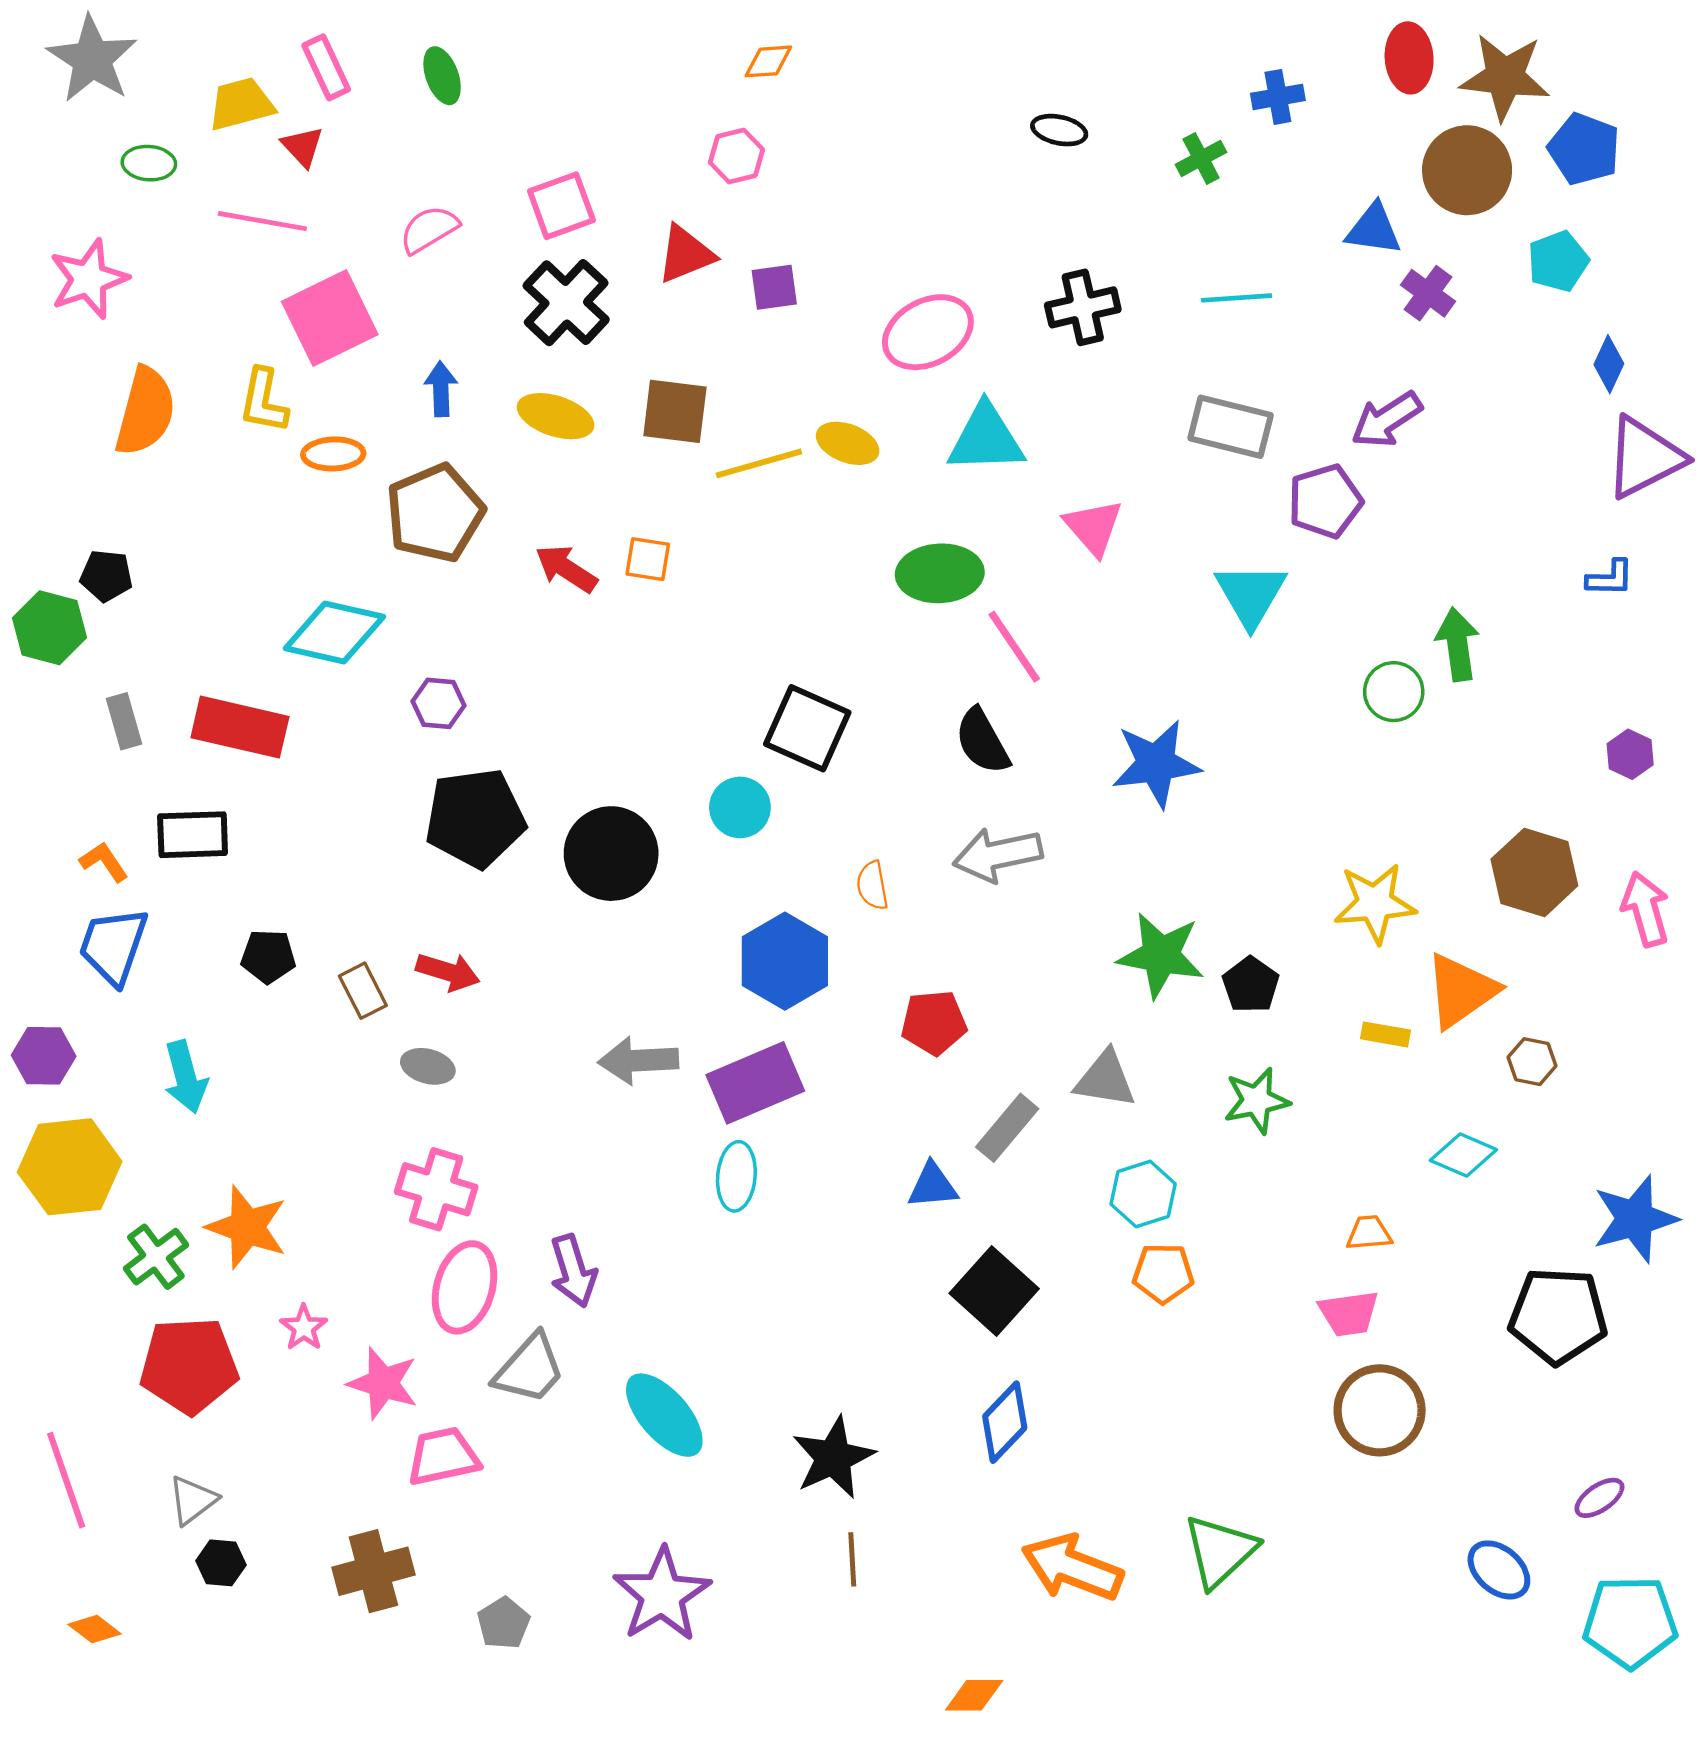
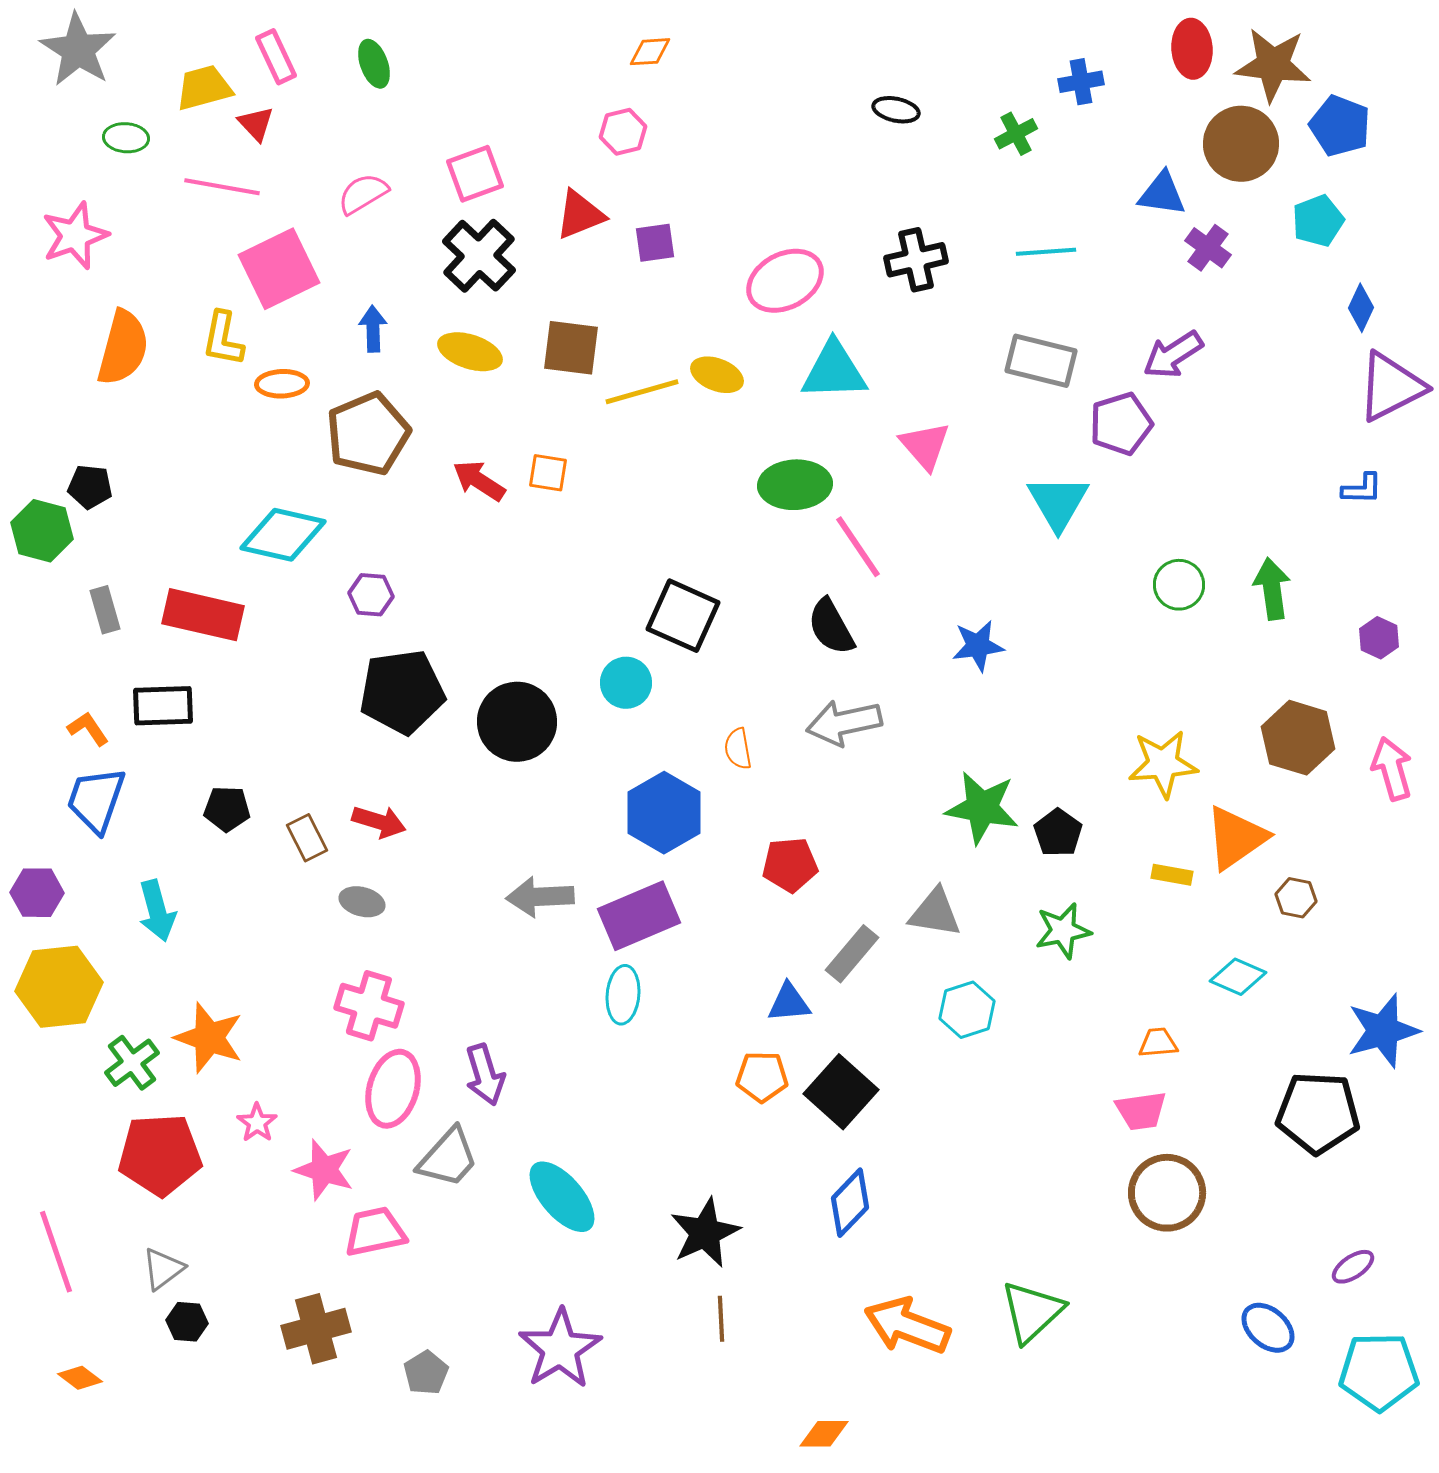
green arrow: (1458, 644) -> (1272, 589), moved
blue star: (1156, 764) -> (978, 646), size x0.7
orange pentagon: (1163, 1273) -> (762, 1077), moved

